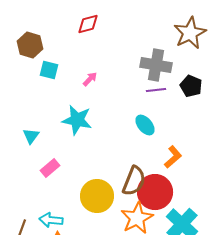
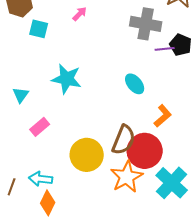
pink arrow: (90, 79) -> (80, 14), moved
purple line: (156, 90) -> (165, 49), moved

